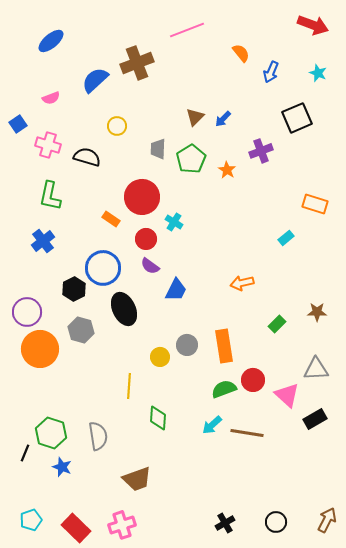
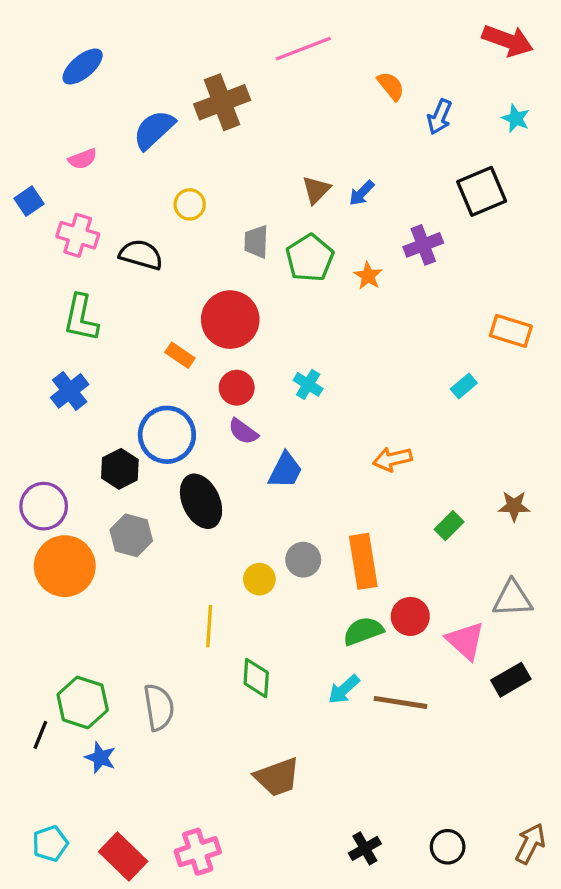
cyan cross: (174, 222) -> (308, 384), moved
brown trapezoid: (137, 479) -> (277, 777), moved

